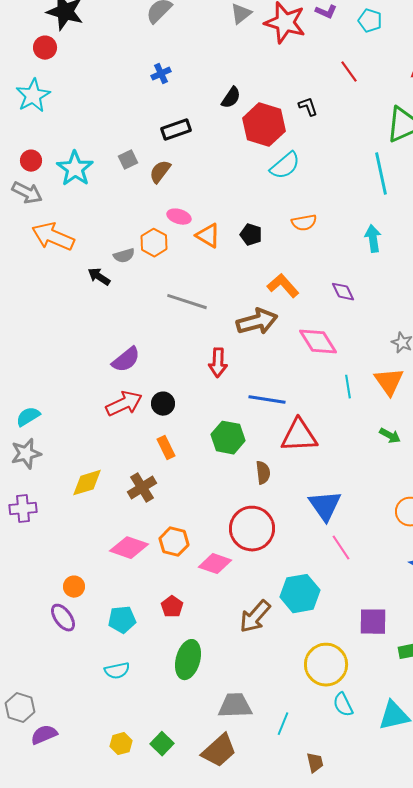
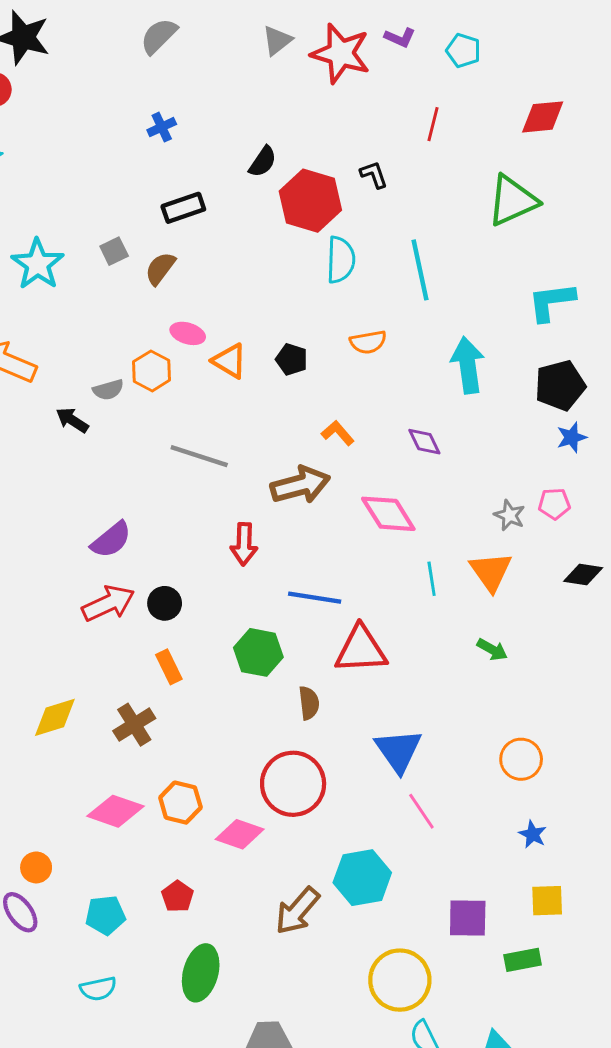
red line: (349, 72) -> (433, 124), turned 50
cyan semicircle: (285, 166) -> (341, 260), turned -48
cyan line: (381, 174) -> (420, 270), moved
cyan arrow: (373, 239) -> (468, 365), size x1.4
orange L-shape: (283, 286) -> (338, 433), size x0.7

